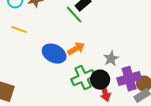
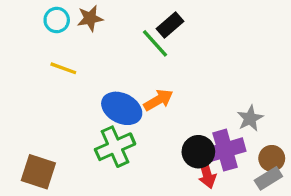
gray star: (111, 59) -> (250, 118), moved
green cross: (83, 78) -> (115, 147), moved
purple cross: (129, 79) -> (225, 150), moved

